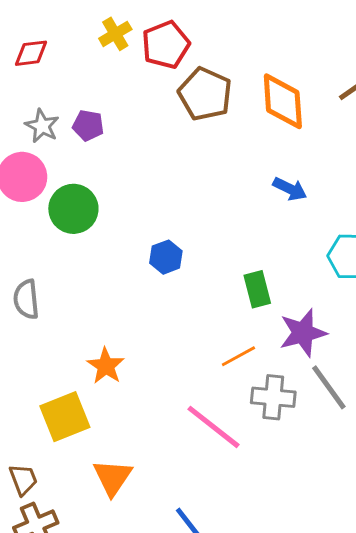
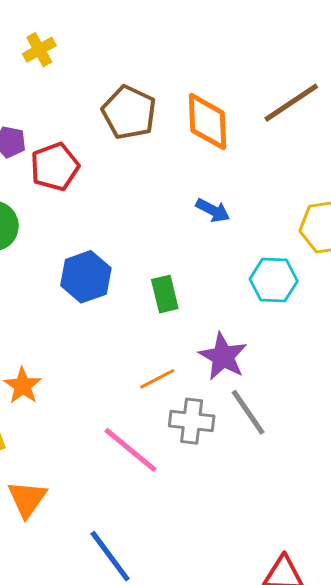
red pentagon: (166, 45) -> (55, 167), moved
blue hexagon: (166, 257) -> (86, 277), size x1.5
green rectangle: (257, 289) -> (165, 294), moved
purple star: (303, 333) -> (223, 356), turned -30

